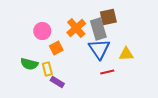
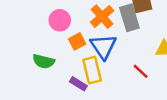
blue triangle: (99, 49) -> (103, 46), moved
yellow rectangle: (47, 69) -> (92, 70), moved, size x1.5
red line: (107, 72) -> (141, 71), turned 56

